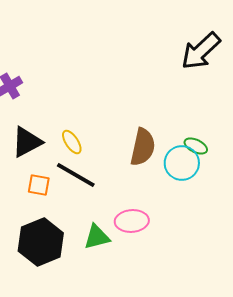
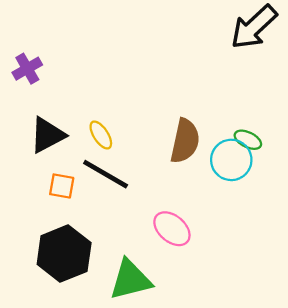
pink ellipse: (132, 221) -> (172, 229), turned 44
green triangle: (97, 237) -> (130, 280), moved, size x1.4

